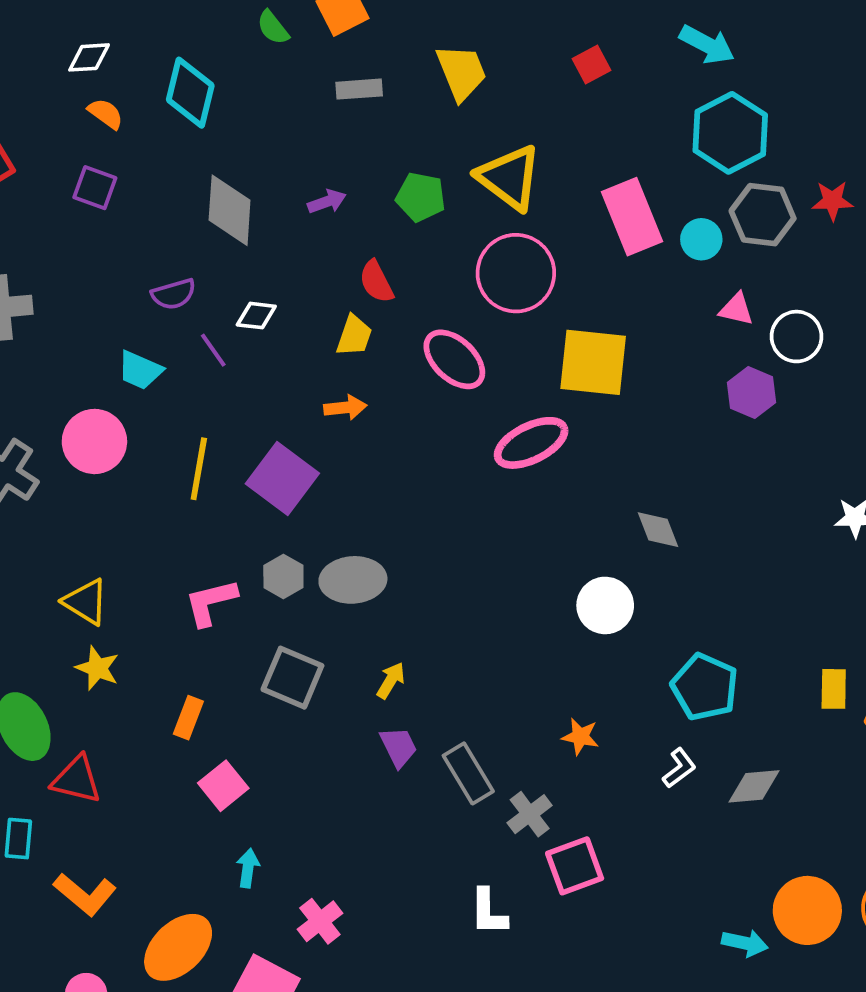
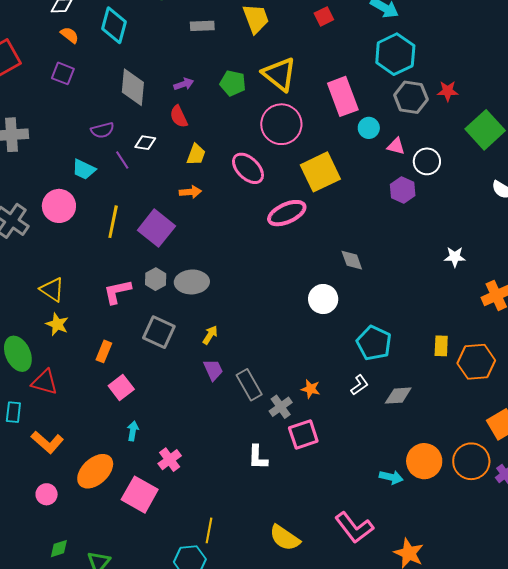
cyan circle: (701, 239) -> (369, 128), moved
red semicircle: (376, 282) -> (179, 116), moved
yellow square: (593, 362) -> (320, 172), turned -33
orange star: (580, 737) -> (311, 389), moved

